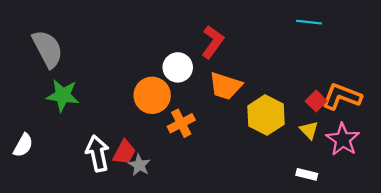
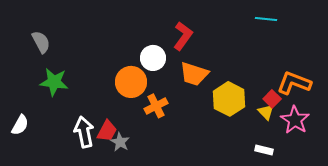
gray semicircle: (48, 49) -> (41, 42), size x0.7
red square: (316, 101) -> (272, 99), moved

